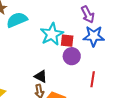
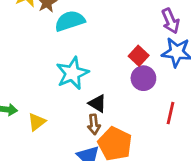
cyan star: (52, 34) -> (72, 73), moved
red square: (67, 41) -> (139, 56), turned 32

